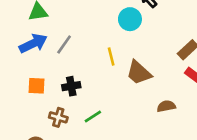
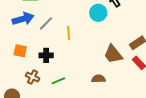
yellow line: (111, 57) -> (69, 33), moved
brown trapezoid: (139, 73) -> (113, 54), moved
brown semicircle: (166, 106) -> (98, 79), moved

